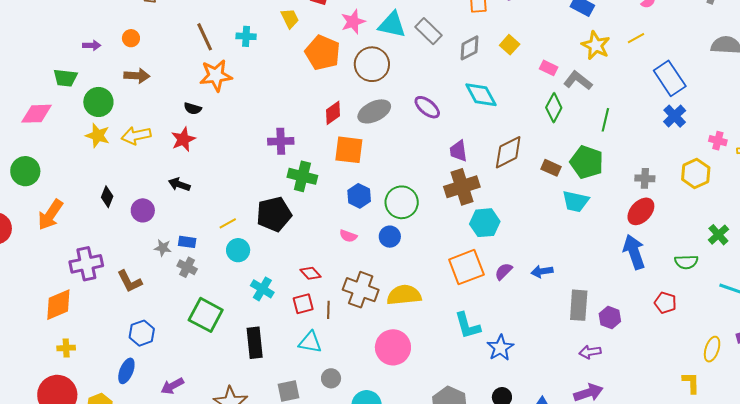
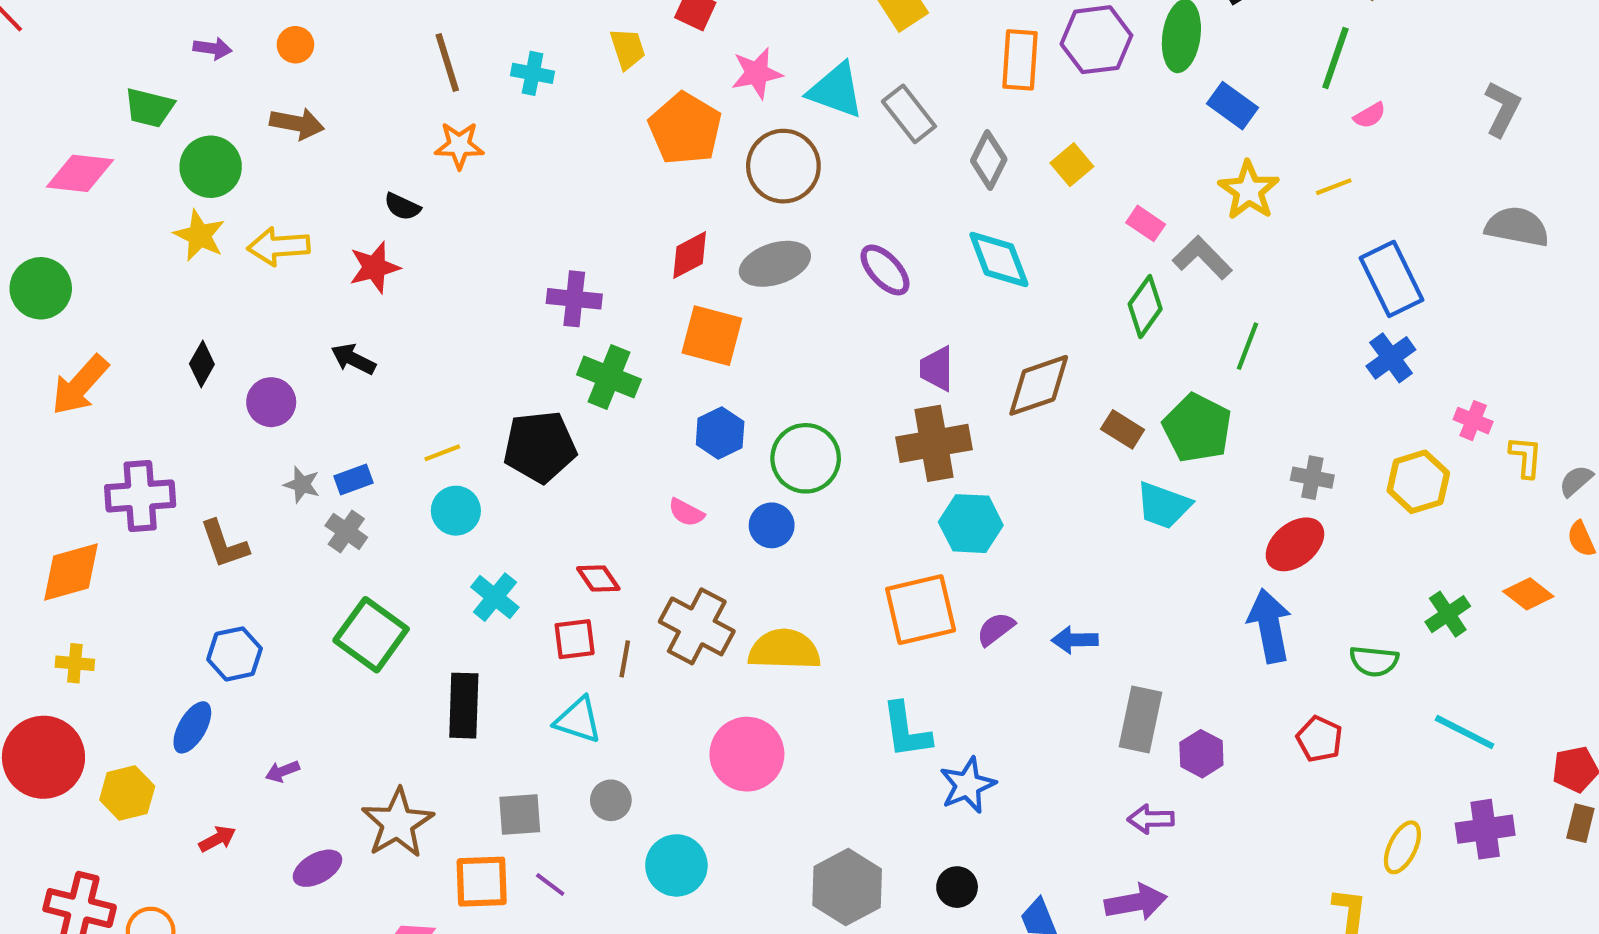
gray diamond: (470, 48) -> (989, 160), turned -44
orange star: (216, 76) -> (459, 145), size x0.7
blue rectangle: (187, 242) -> (354, 479), turned -36
purple arrow: (172, 386) -> (282, 771), size x0.7

